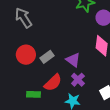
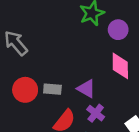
gray rectangle: (47, 57) -> (52, 89), turned 48

